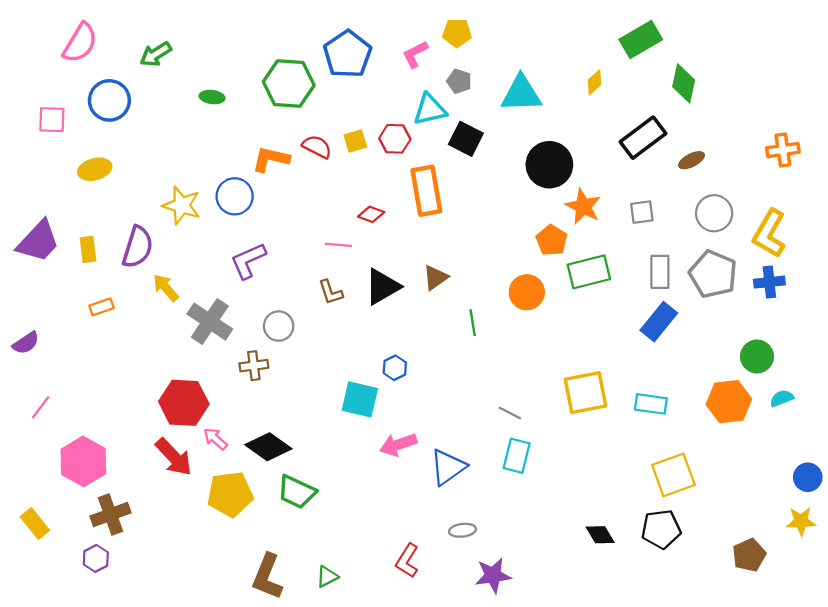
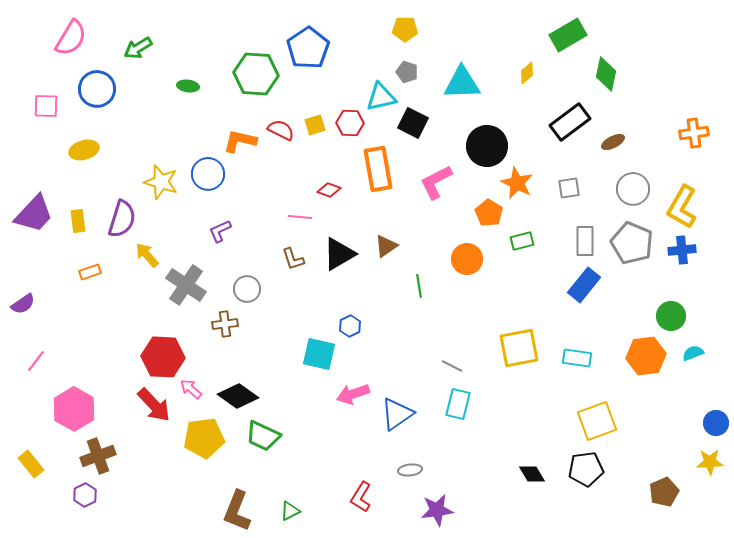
pink L-shape: (415, 54) -> (436, 182), moved, size x1.4
purple L-shape: (248, 261) -> (220, 231), size x0.7
green rectangle: (589, 272) -> (522, 241), size x0.6

